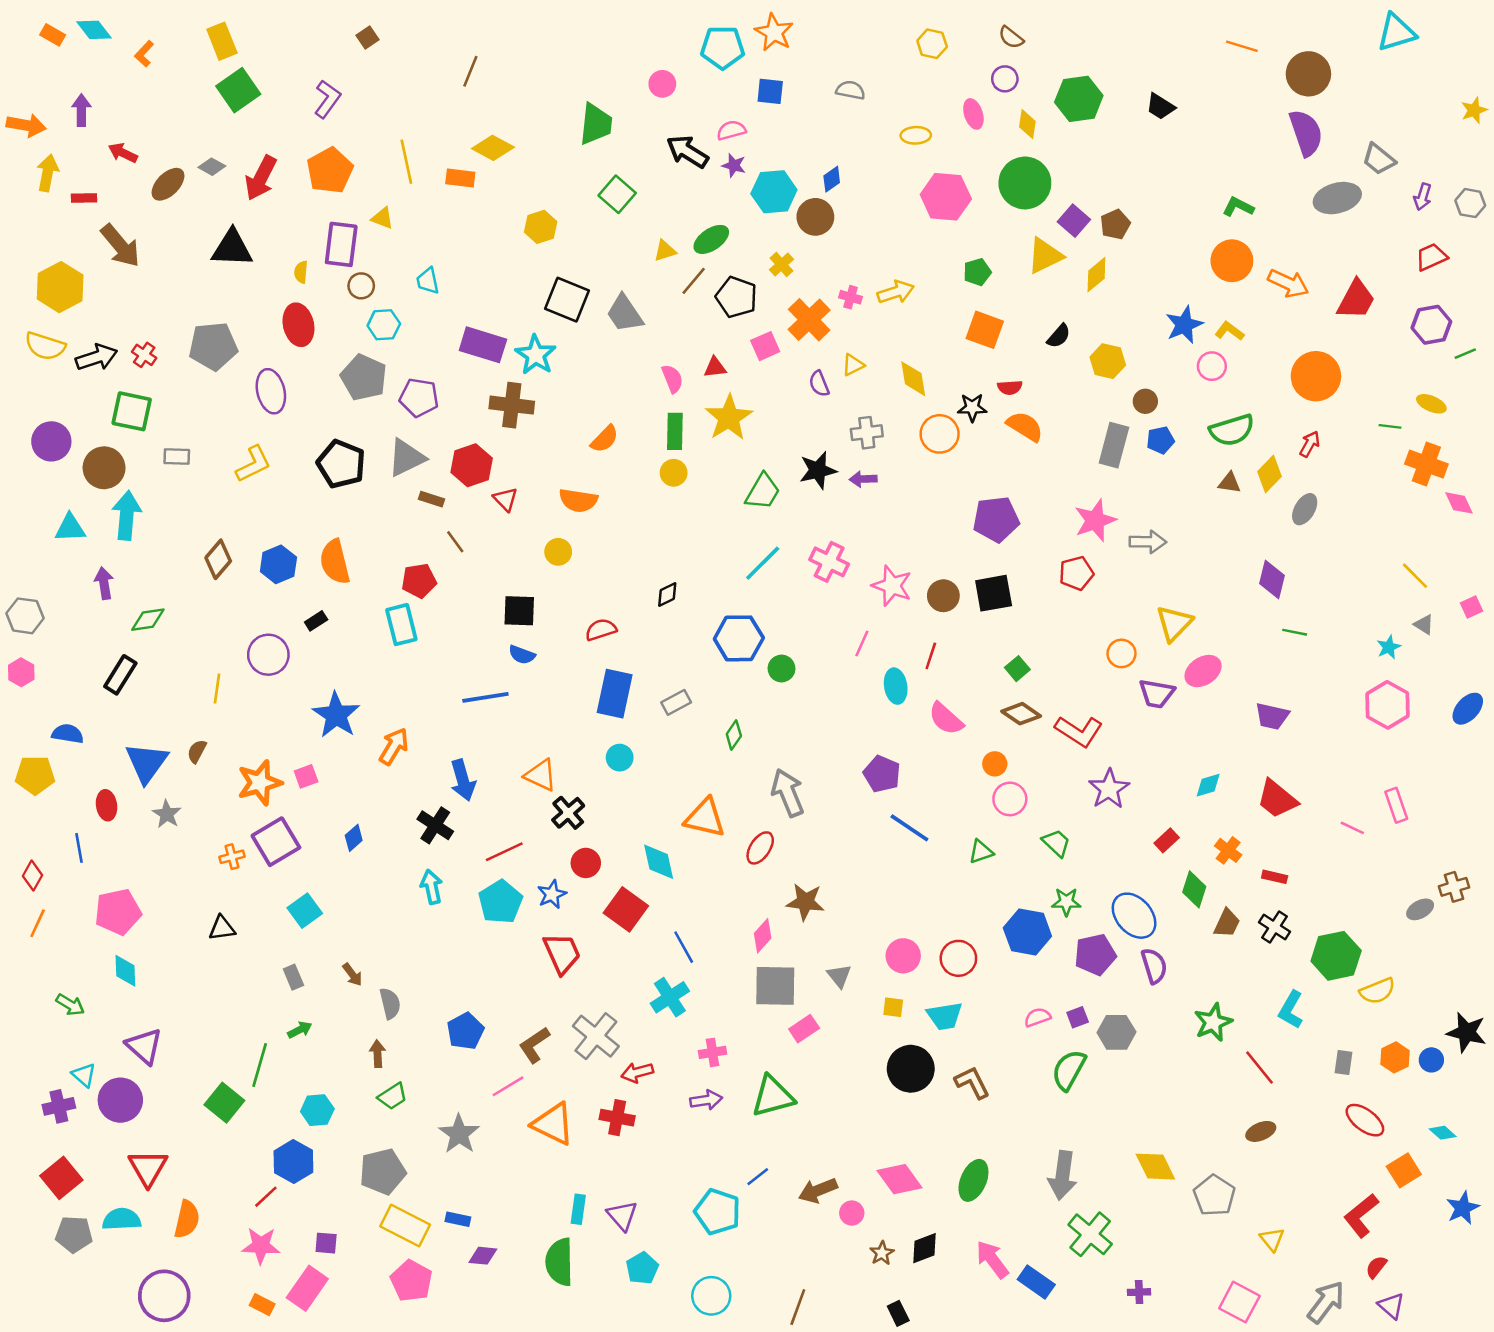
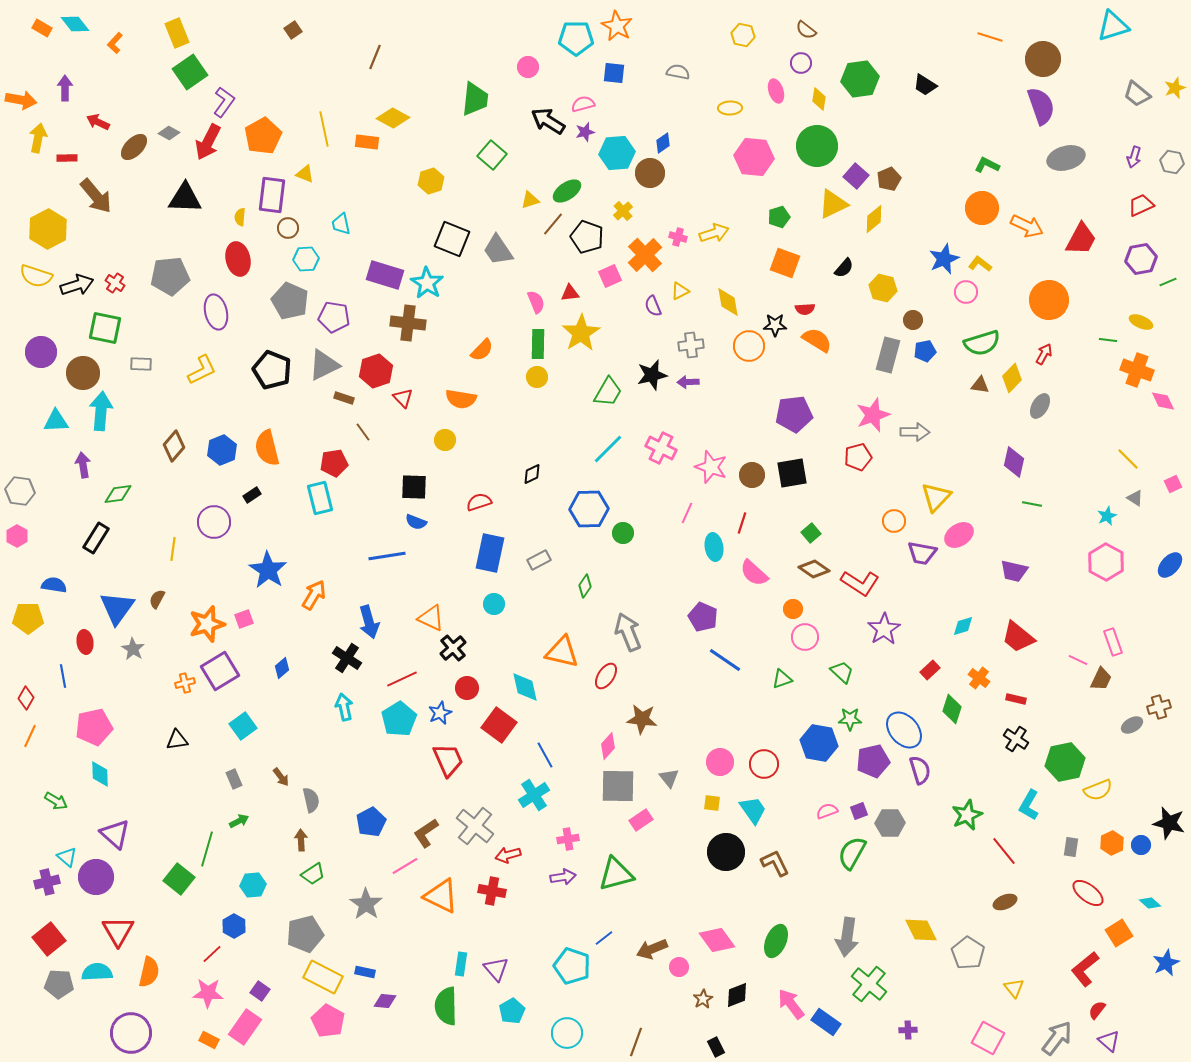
purple L-shape: (327, 99) -> (224, 102), moved
gray trapezoid: (1379, 159) -> (1137, 94), moved
purple star: (734, 165) -> (585, 132), turned -30
brown trapezoid: (1227, 923) -> (1101, 679), moved
cyan trapezoid: (945, 1016) -> (753, 810), turned -116
blue hexagon: (293, 1162) -> (234, 926), size x0.7
purple square: (326, 1243) -> (260, 991), turned 30

